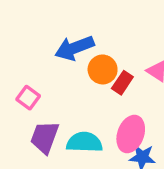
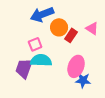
pink square: (28, 98) -> (35, 44), moved, turned 32
cyan semicircle: (84, 142) -> (41, 60), moved

